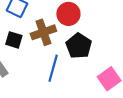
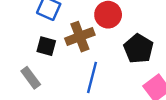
black pentagon: (79, 46) -> (138, 49), moved

